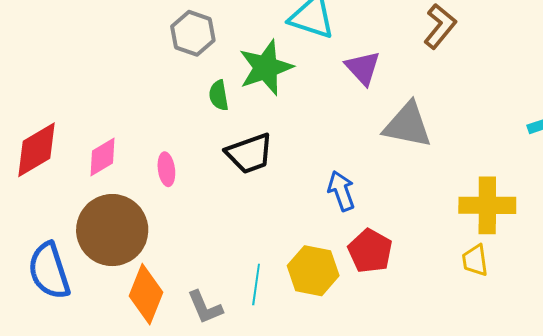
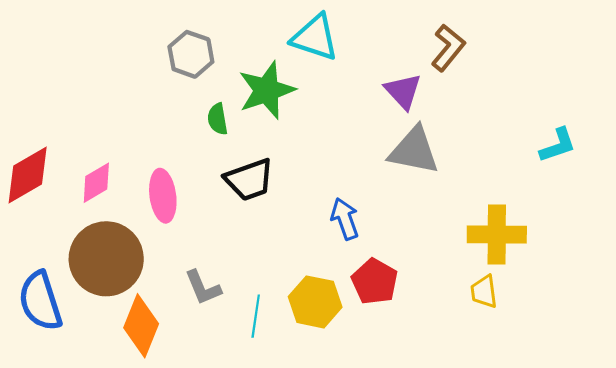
purple triangle: (363, 68) -> (403, 91), moved
pink ellipse: (166, 169) -> (163, 196), size x1.5
gray L-shape: (205, 307) -> (203, 288), moved

